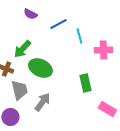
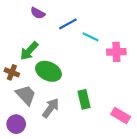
cyan line: (79, 36) -> (90, 37), turned -49
green rectangle: (85, 83) -> (84, 99), moved
gray trapezoid: (19, 90) -> (26, 95), turned -30

